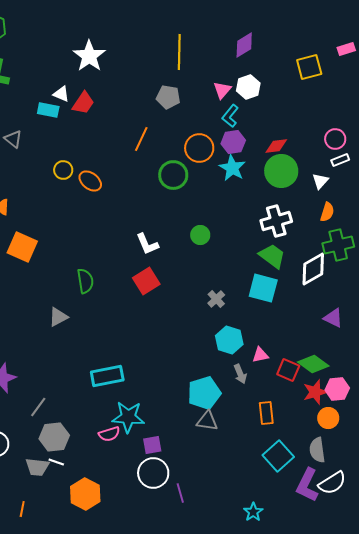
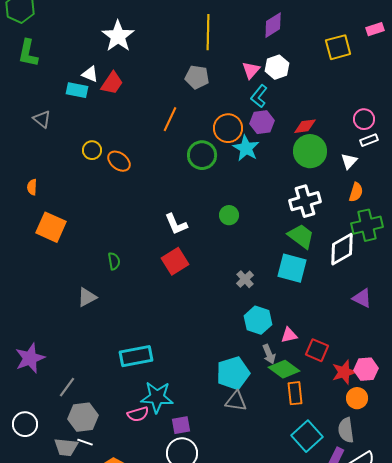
cyan star: (232, 168) -> (246, 148), moved
green semicircle: (85, 281) -> (114, 261), size x0.7
green diamond: (313, 364) -> (284, 369), moved

